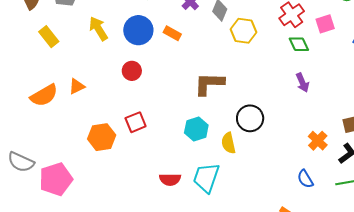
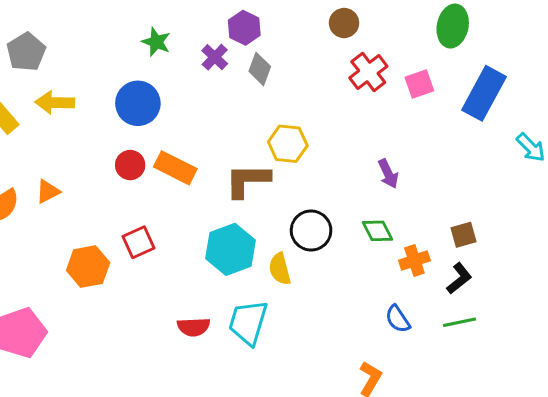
yellow arrow: (98, 29) -> (55, 103), moved, turned -55
yellow hexagon: (244, 31) -> (288, 144), moved
orange rectangle: (172, 33) -> (175, 168), moved, size x1.5
green diamond: (299, 44) -> (377, 231), moved
cyan hexagon: (196, 129) -> (230, 249), size x1.4
orange cross: (318, 141) -> (414, 261), turned 30

